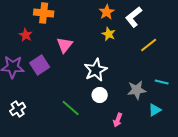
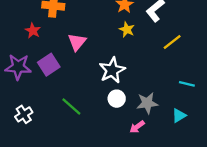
gray star: (137, 90) -> (147, 103), moved
green line: (71, 108) -> (71, 107), moved
pink arrow: (118, 120) -> (137, 127), turned 32

